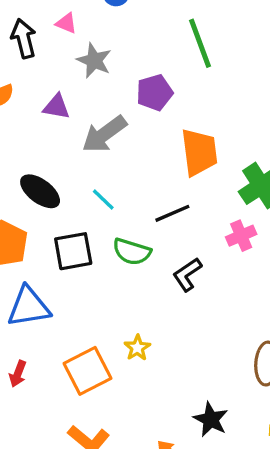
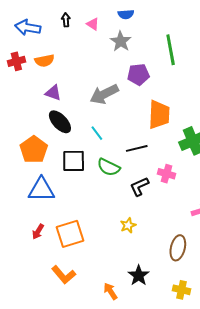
black arrow: (24, 38) -> (66, 20), moved, size x0.6
gray star: (94, 60) -> (121, 41), moved
purple triangle: (56, 107) -> (53, 93), moved
pink cross: (241, 236) -> (166, 174), moved, turned 30
yellow star: (137, 348) -> (128, 225), moved
red arrow: (18, 374) -> (38, 232), moved

